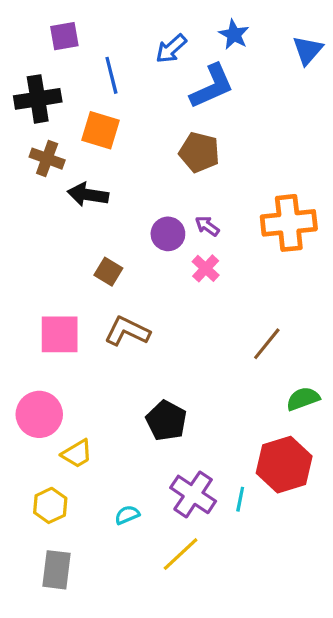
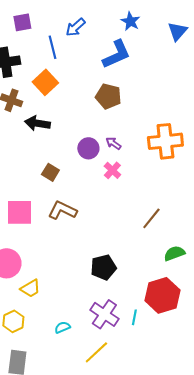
blue arrow: (171, 49) -> (75, 27), moved
orange square: (100, 130) -> (45, 82), turned 30
black pentagon: (166, 421) -> (103, 267), moved, turned 30

